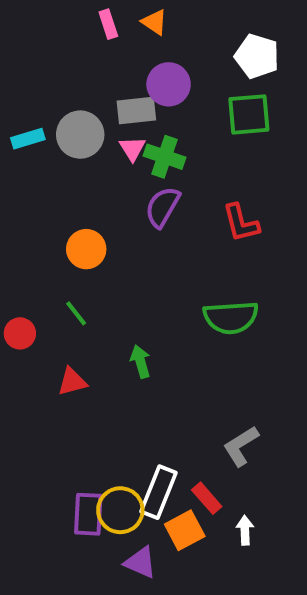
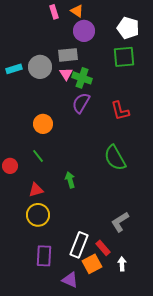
purple circle: (169, 84) -> (84, 31), moved
green semicircle: (231, 317) -> (115, 158), turned 64
yellow circle: (120, 510) -> (38, 215), moved

